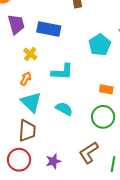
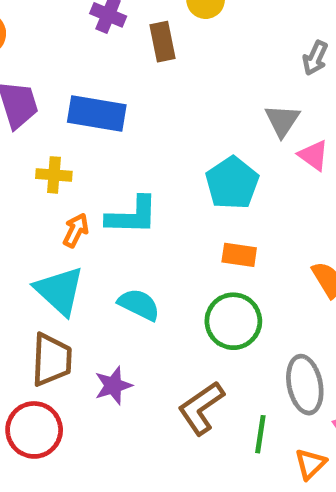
cyan pentagon: (100, 45) -> (232, 183), moved
yellow cross: (30, 54) -> (54, 175), turned -32
orange arrow: (26, 79) -> (76, 230), moved
purple star: (53, 161) -> (113, 386), moved

